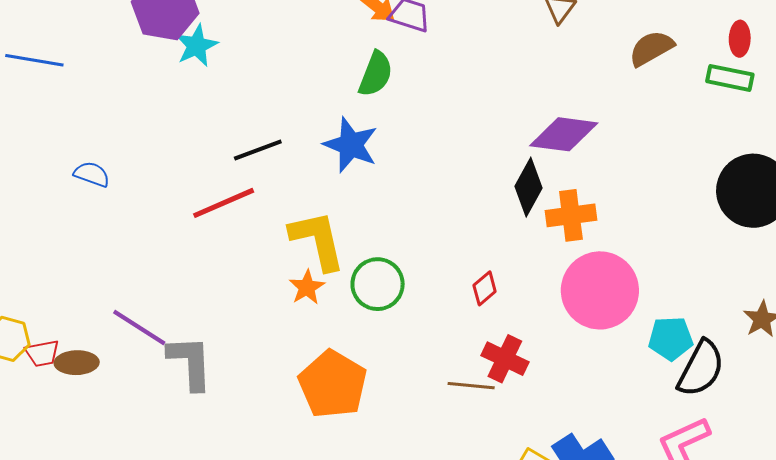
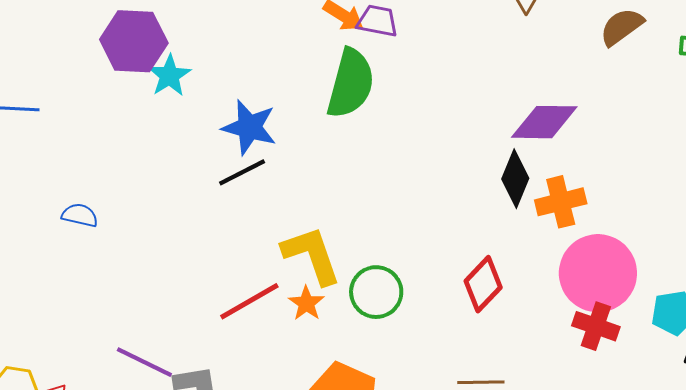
green semicircle: (376, 74) -> (351, 83), size x1.5
blue star: (351, 145) -> (249, 127), moved
red line: (224, 203) -> (249, 301), moved
red diamond: (485, 288) -> (483, 284), size x1.6
red cross: (505, 359) -> (596, 326), moved

